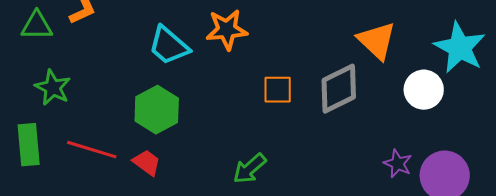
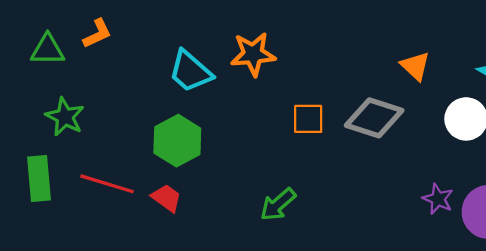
orange triangle: (377, 41) -> (415, 66), size x0.7
gray diamond: (339, 89) -> (374, 118), turned 44

